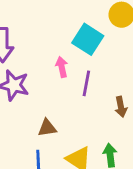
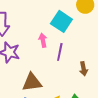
brown triangle: (47, 128) -> (32, 82), size x1.5

